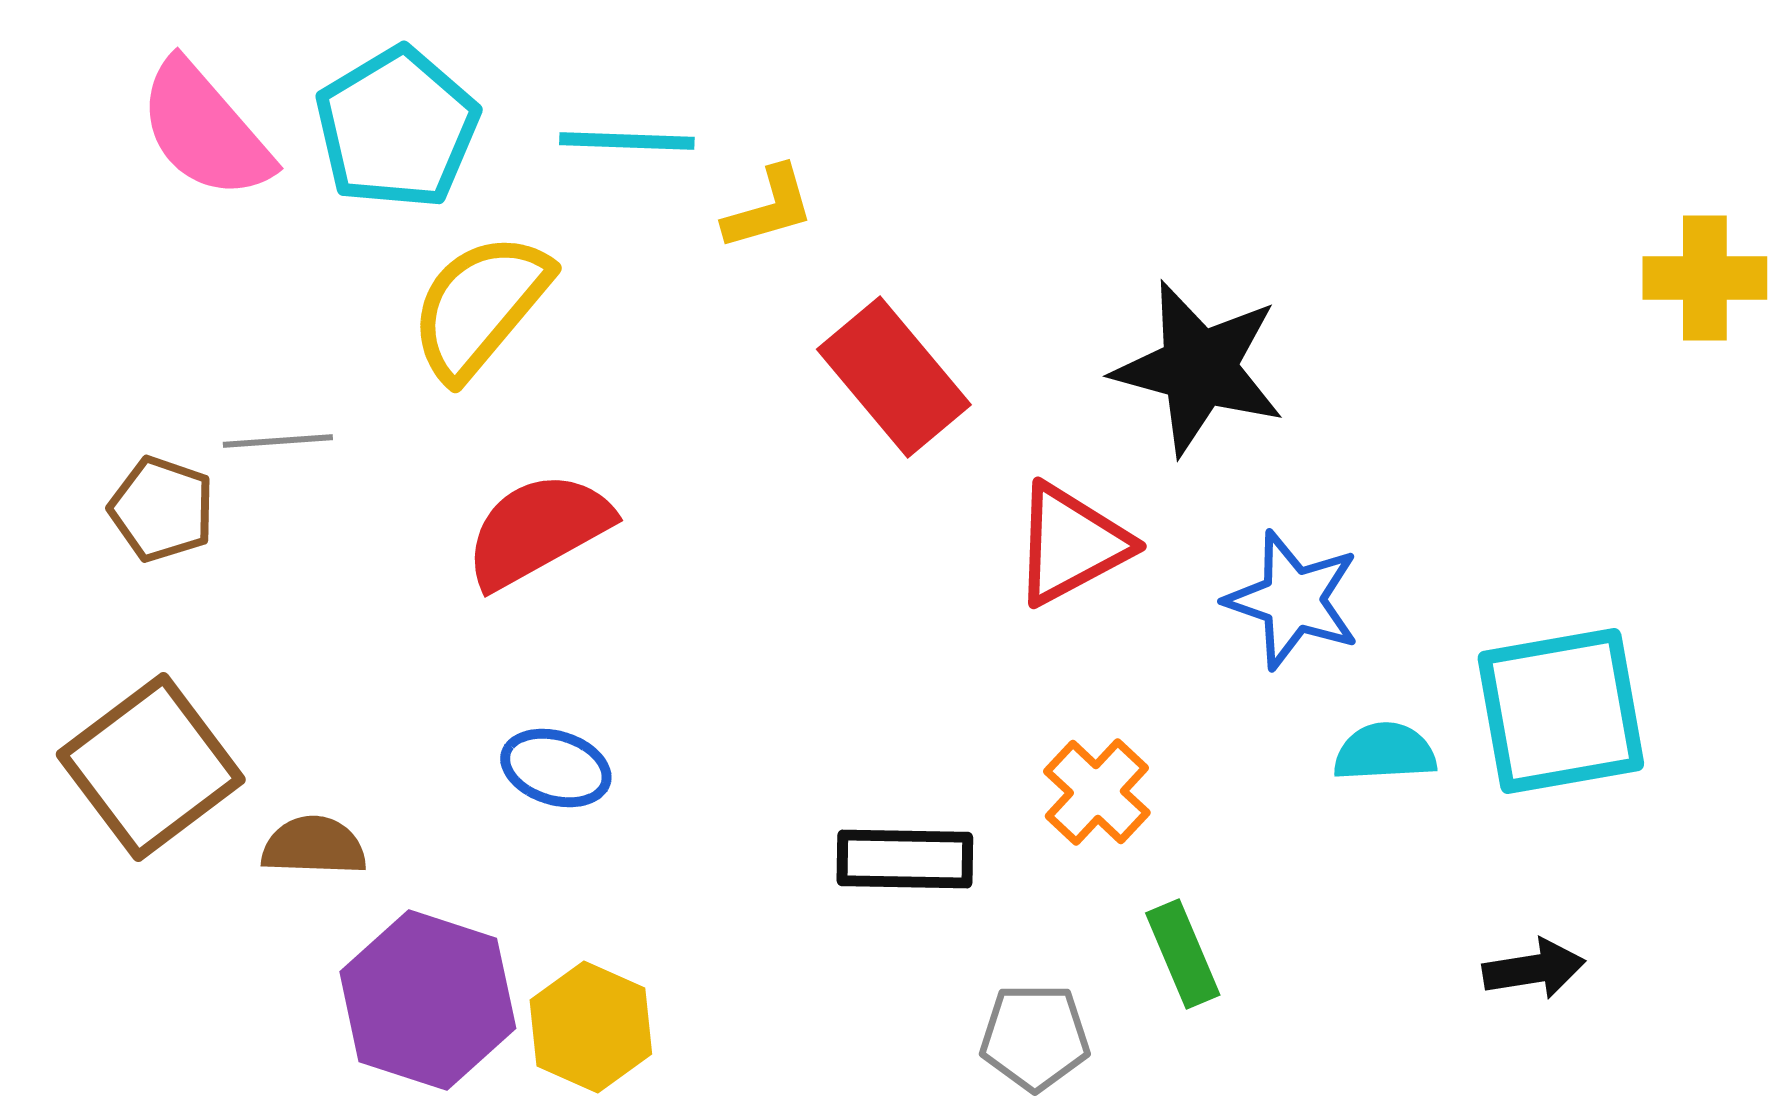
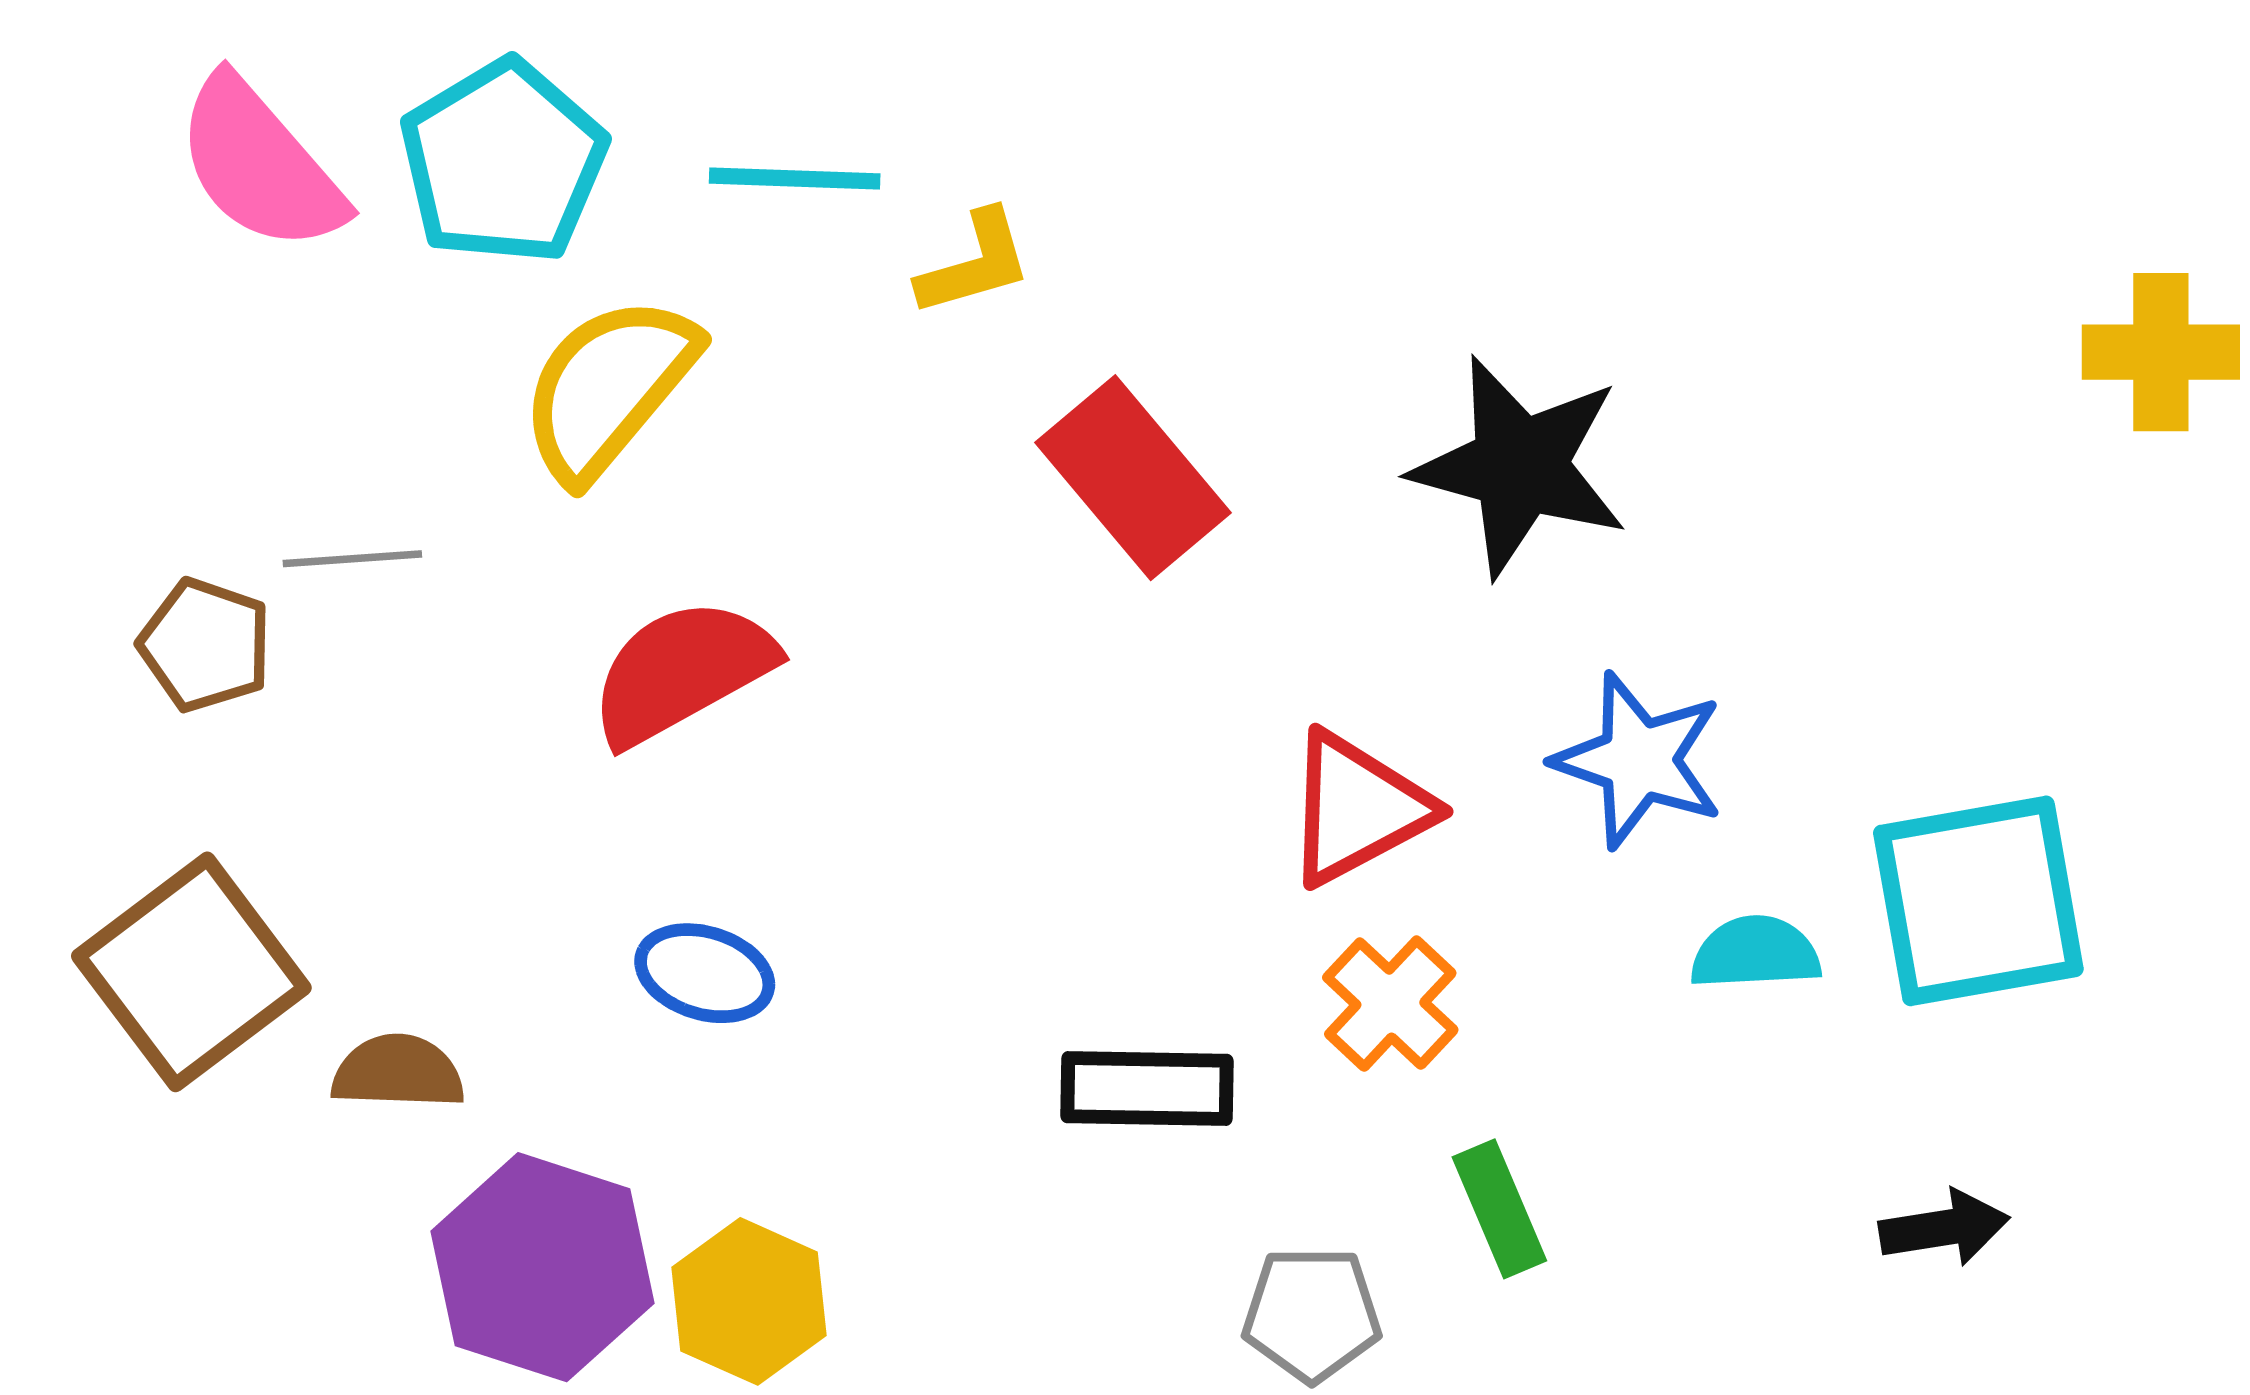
red triangle: (1071, 544) -> (1357, 808), moved

